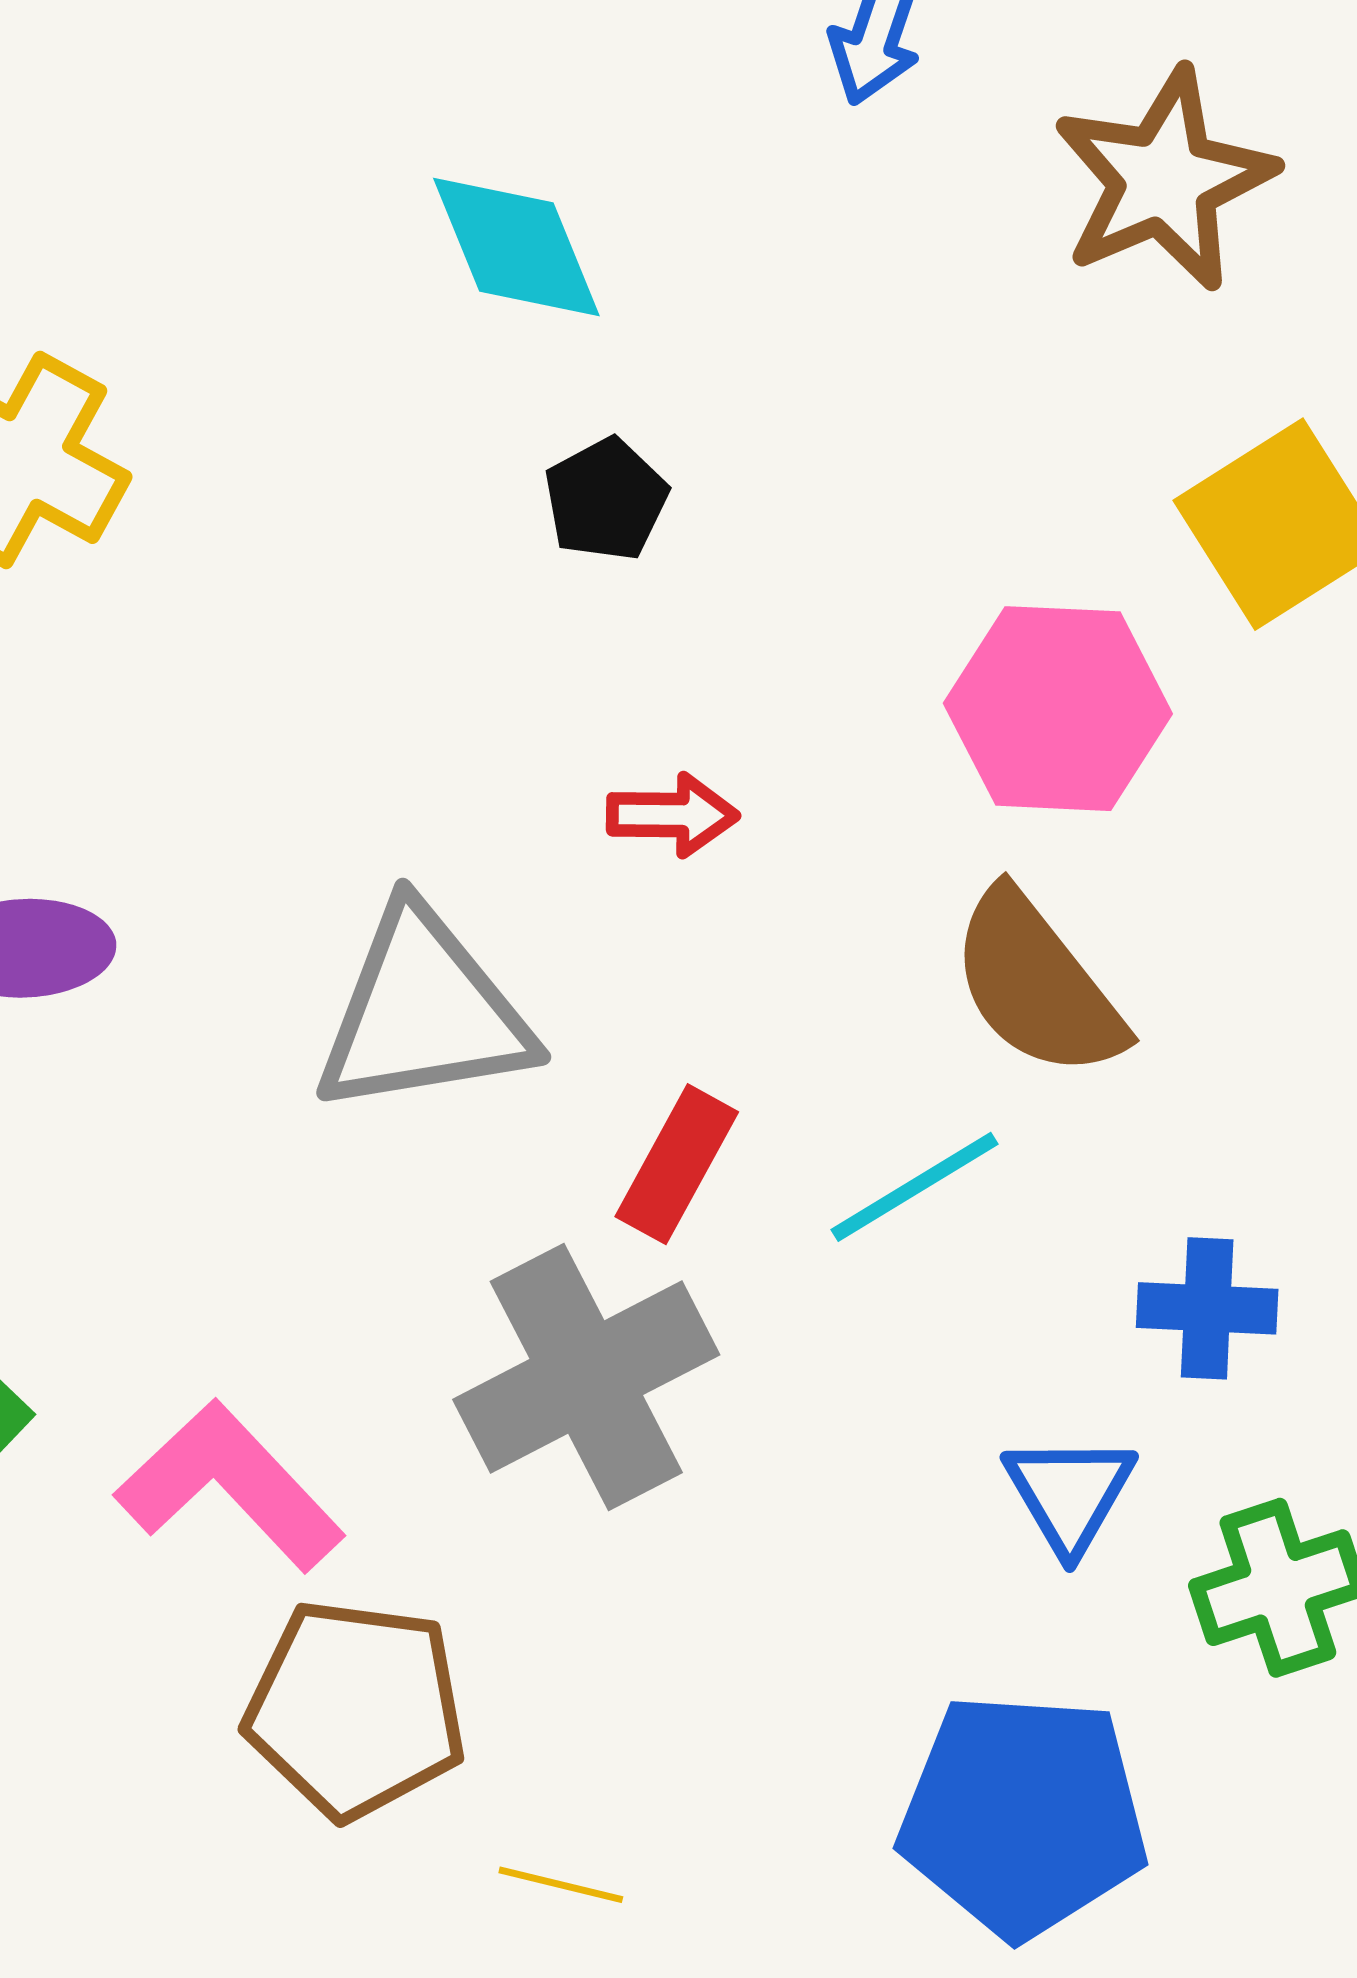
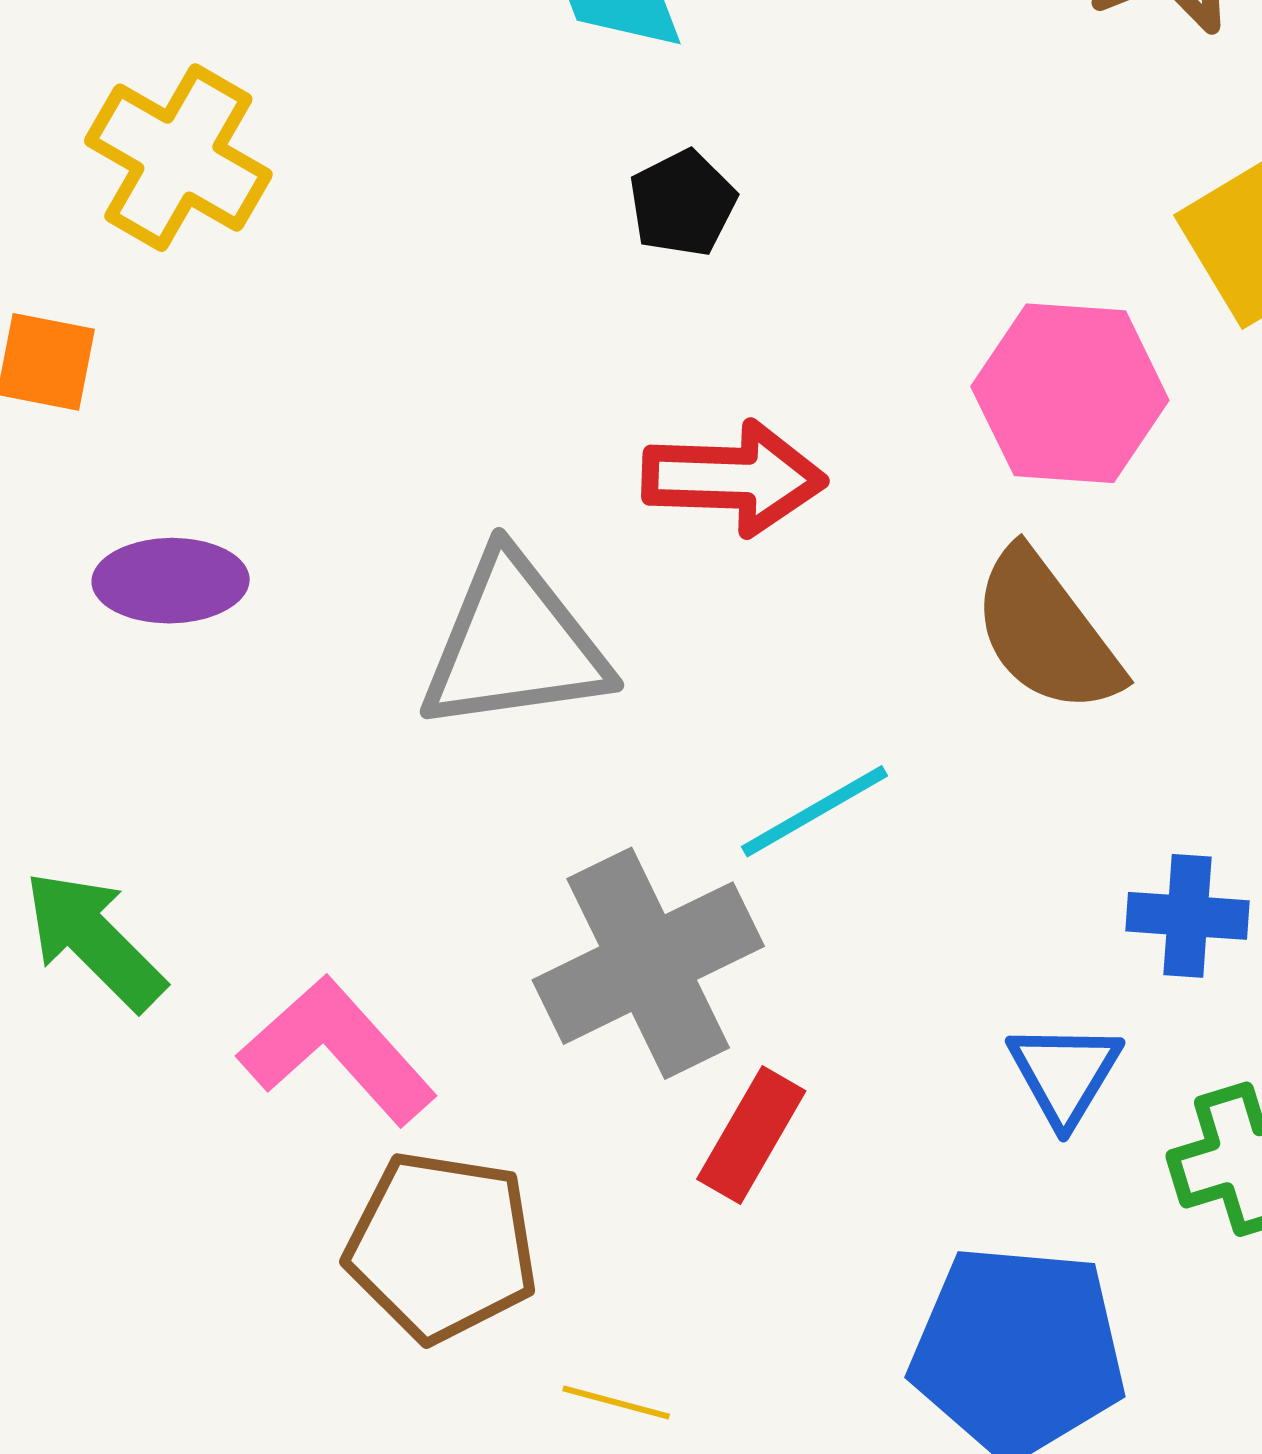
red arrow: (672, 815) -> (734, 478), size x1.6
red rectangle: (677, 1164) -> (751, 1135), moved
cyan line: (915, 1187) -> (814, 811), moved

